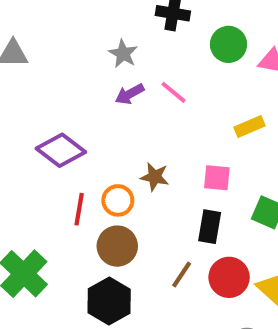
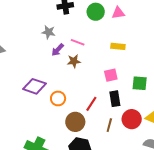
yellow rectangle: (249, 127) -> (118, 46), turned 48
brown star: (155, 177) -> (74, 61), moved
orange circle: (118, 200) -> (58, 98), moved
red line: (79, 209) -> (91, 104), moved, turned 42

